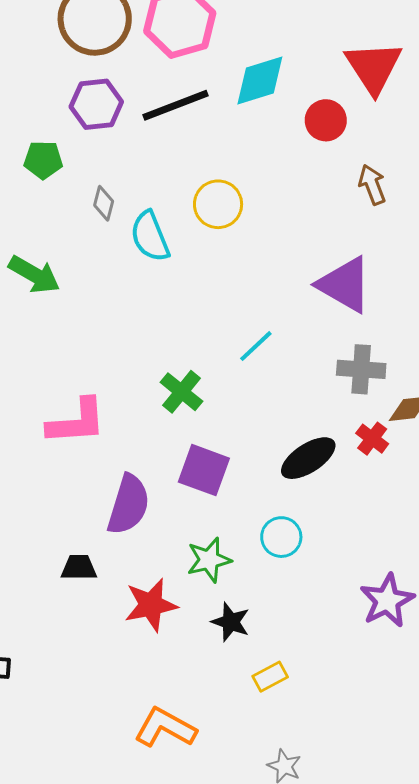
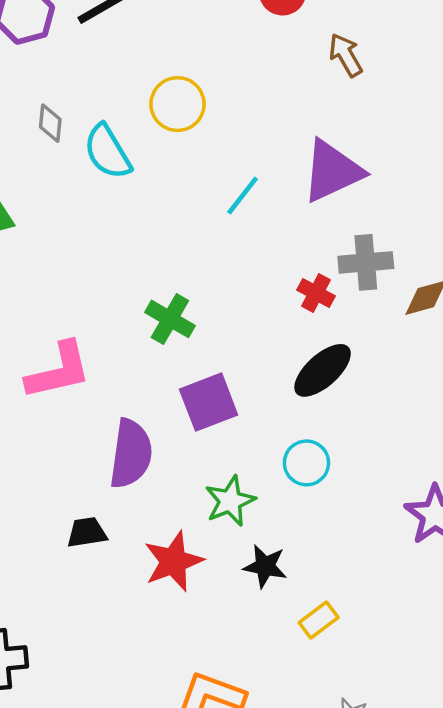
purple triangle: (345, 285) -> (332, 171), turned -46
cyan line: (256, 346) -> (243, 195), moved
red cross: (372, 439) -> (316, 293), moved
purple square: (204, 470) -> (209, 402), turned -32

